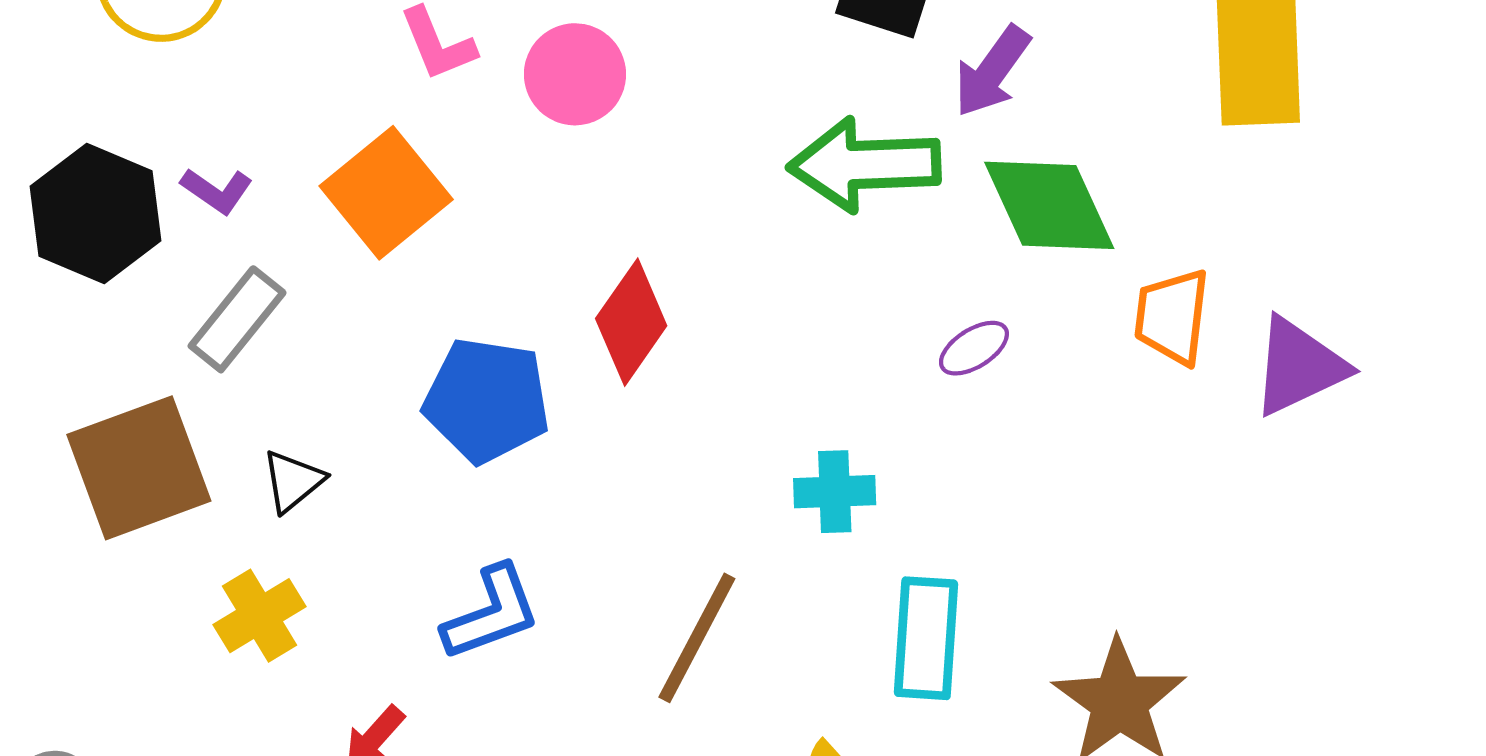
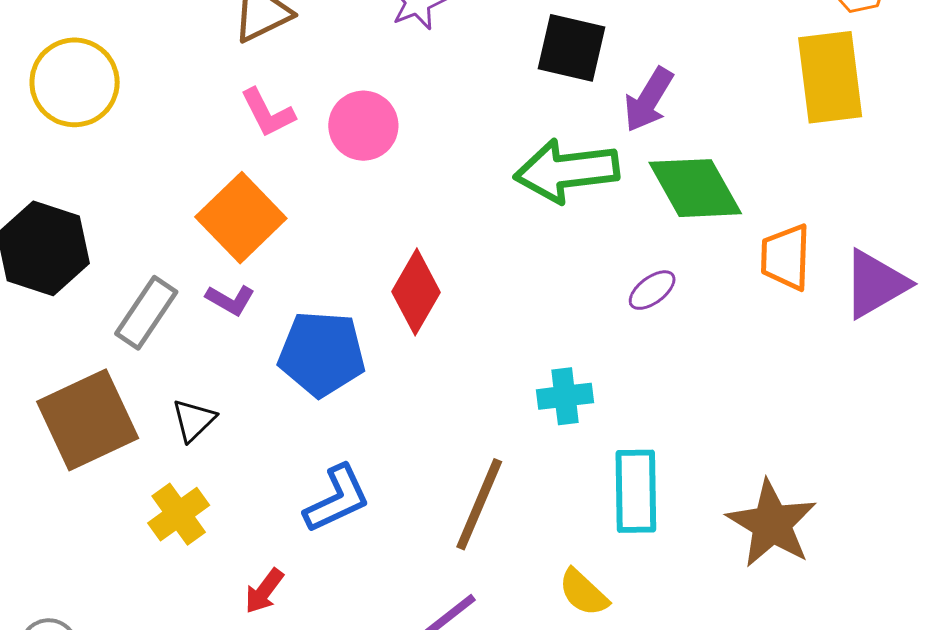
purple L-shape: (217, 191) -> (230, 300), moved

